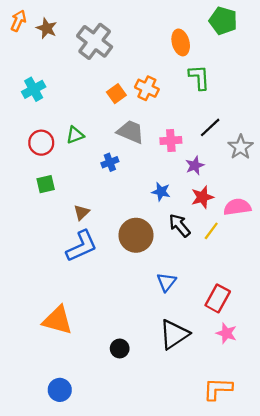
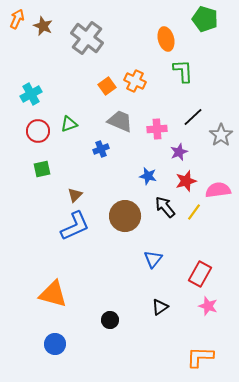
cyan cross: (34, 89) -> (31, 94), moved
black triangle: (174, 334) -> (160, 307), size x0.6
blue circle: (60, 390) -> (55, 344), moved

